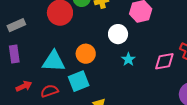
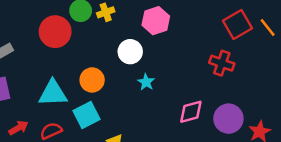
pink diamond: (164, 61) -> (191, 112), moved

